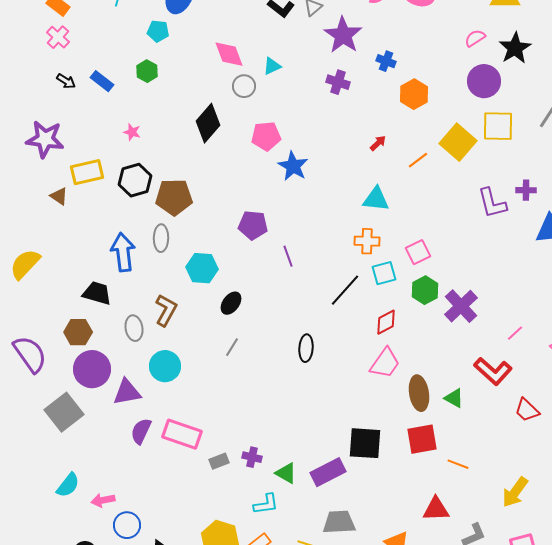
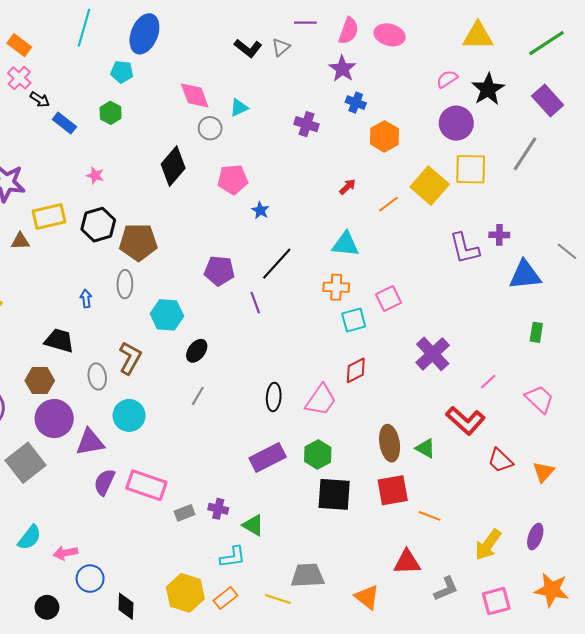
purple star: (343, 35) -> (342, 69), moved, size x0.7
black arrow: (66, 81) -> (40, 99), moved
blue star: (293, 166) -> (260, 210), size x0.6
brown triangle: (59, 196) -> (20, 241), turned -36
blue arrow: (123, 252) -> (86, 299), size x0.5
black line: (345, 290) -> (277, 264), moved
green hexagon: (425, 290) -> (318, 454), moved
pink trapezoid: (385, 363) -> (321, 400), moved
purple rectangle: (328, 472) -> (268, 458), moved

